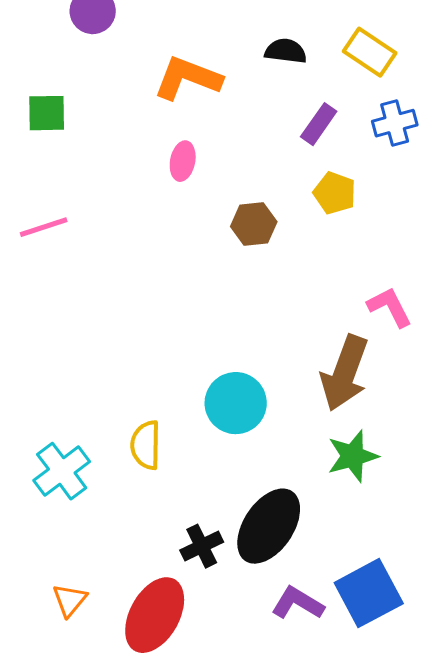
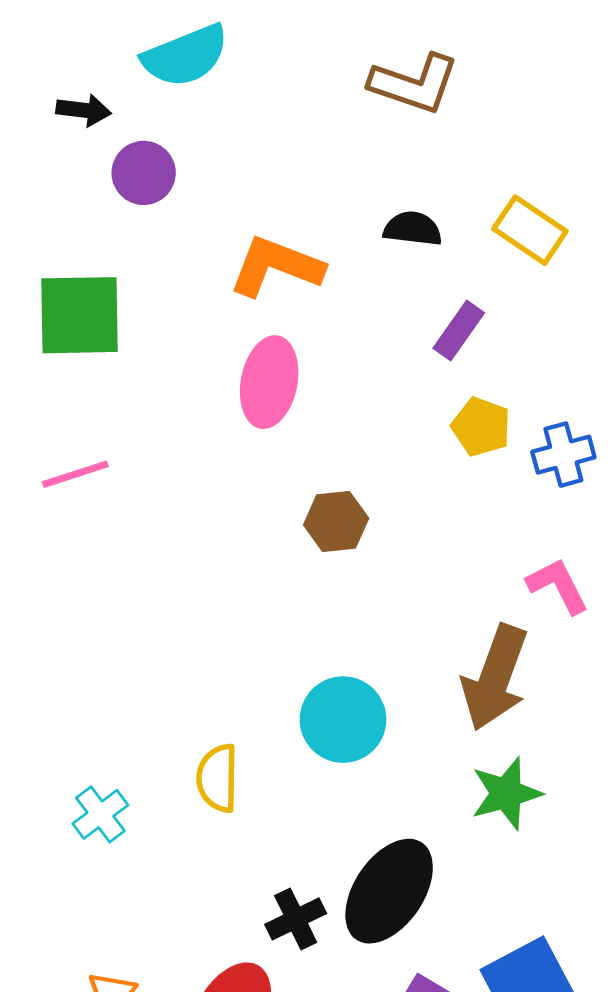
green square: (47, 113) -> (79, 315), size x1.6
blue cross: (395, 123) -> (563, 455), moved
pink ellipse: (183, 161) -> (269, 382), size x1.6
brown hexagon: (254, 224) -> (336, 522), moved
cyan cross: (62, 471) -> (100, 814), size x0.7

